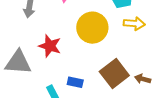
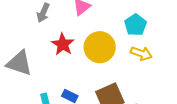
red star: (50, 46) -> (63, 44), moved

